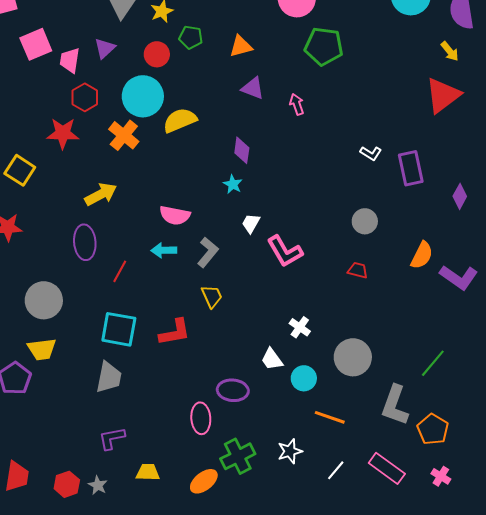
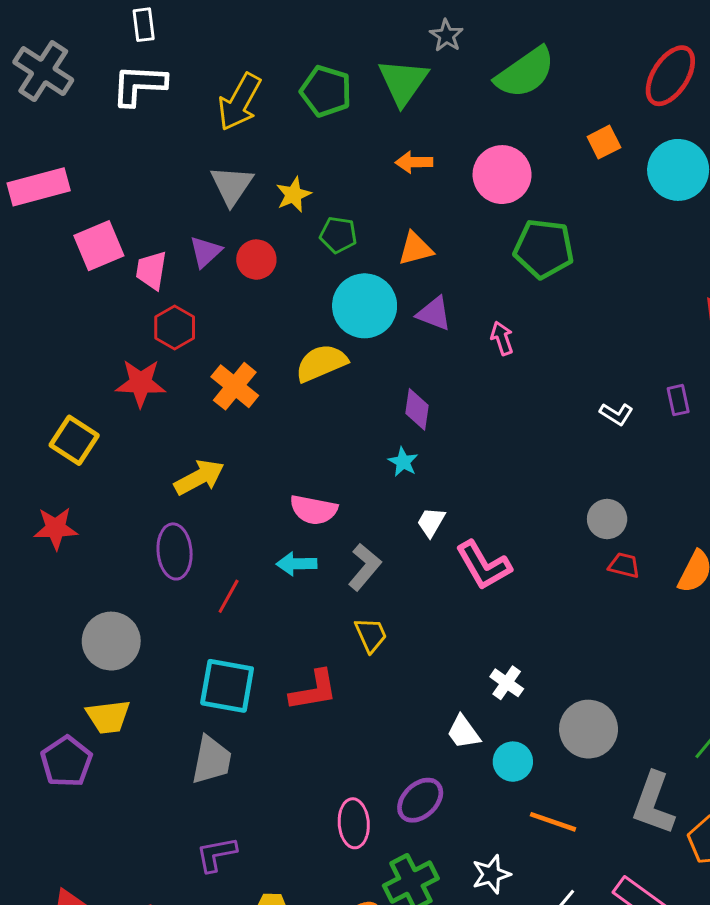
red circle: (157, 54) -> (256, 260), moved
cyan circle: (143, 96) -> (365, 306), moved
purple rectangle: (411, 168) -> (678, 400), moved, size x0.6
red trapezoid: (358, 270) -> (624, 565), moved
purple ellipse: (233, 390) -> (420, 800), moved, turned -48

